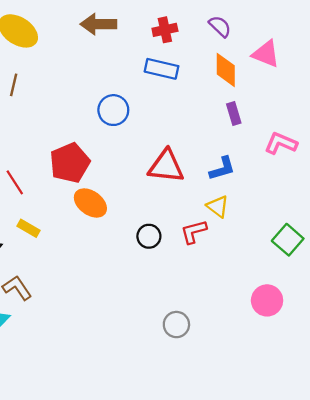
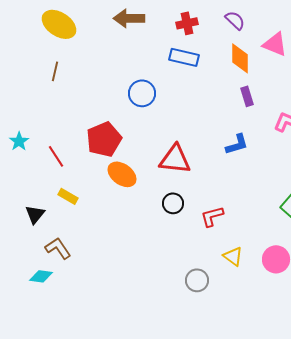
red triangle: (166, 166) -> (175, 159), moved
yellow triangle: (218, 206) -> (233, 256), moved
red L-shape: (194, 232) -> (212, 216), moved

